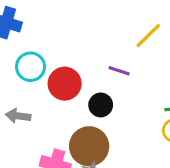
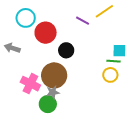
purple line: (119, 71) -> (83, 21), moved

